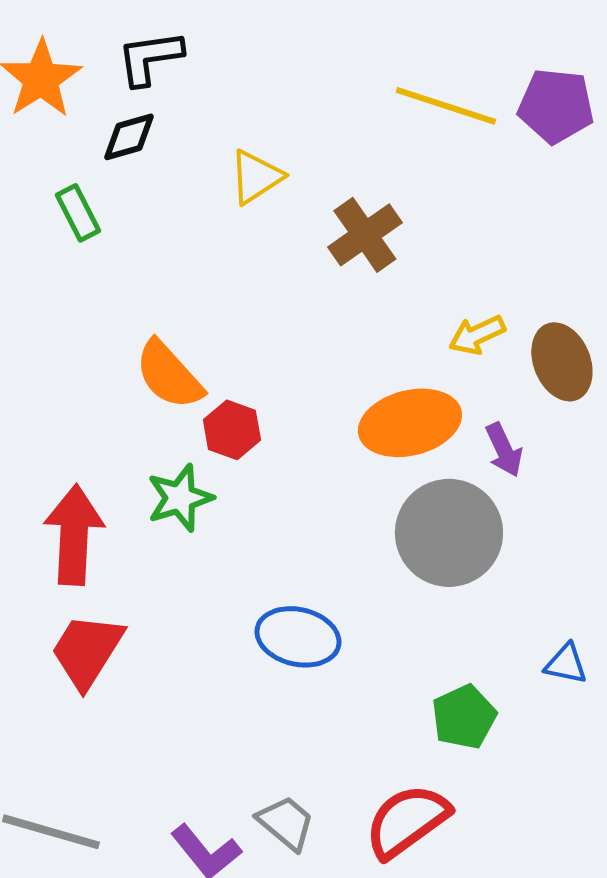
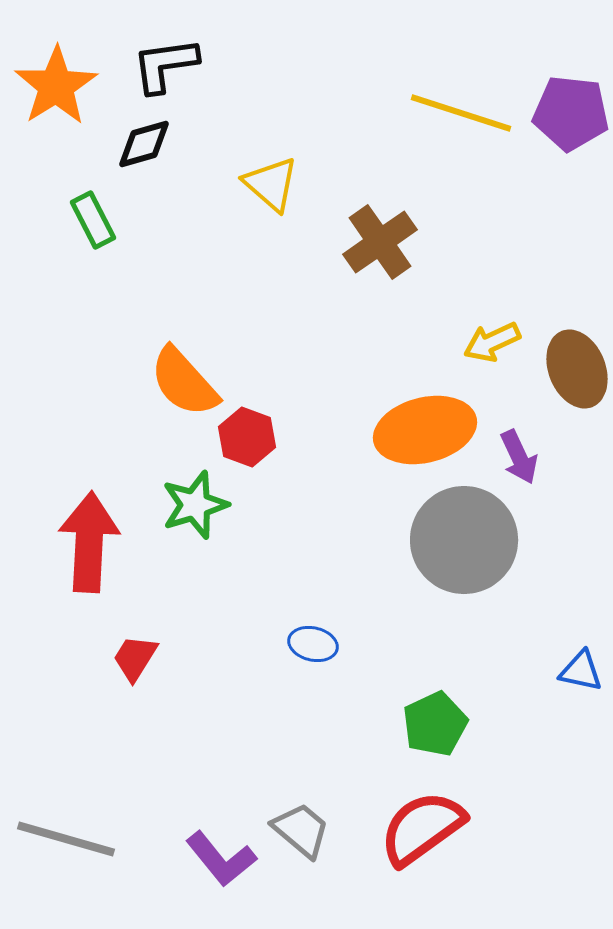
yellow triangle: (256, 177) -> (271, 184), turned -46
blue ellipse: (298, 637) -> (313, 644), size x0.6
red trapezoid: (87, 651) -> (135, 658), moved, size x0.6
green pentagon: (464, 717) -> (435, 724), moved

